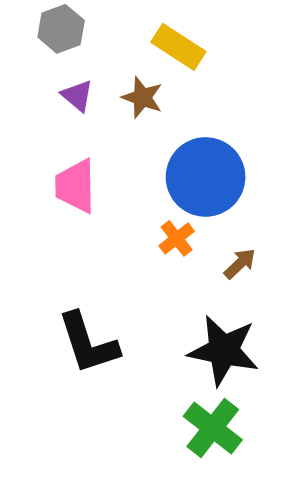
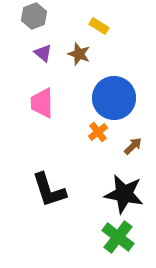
yellow rectangle: (178, 47) -> (99, 26), size x0.7

